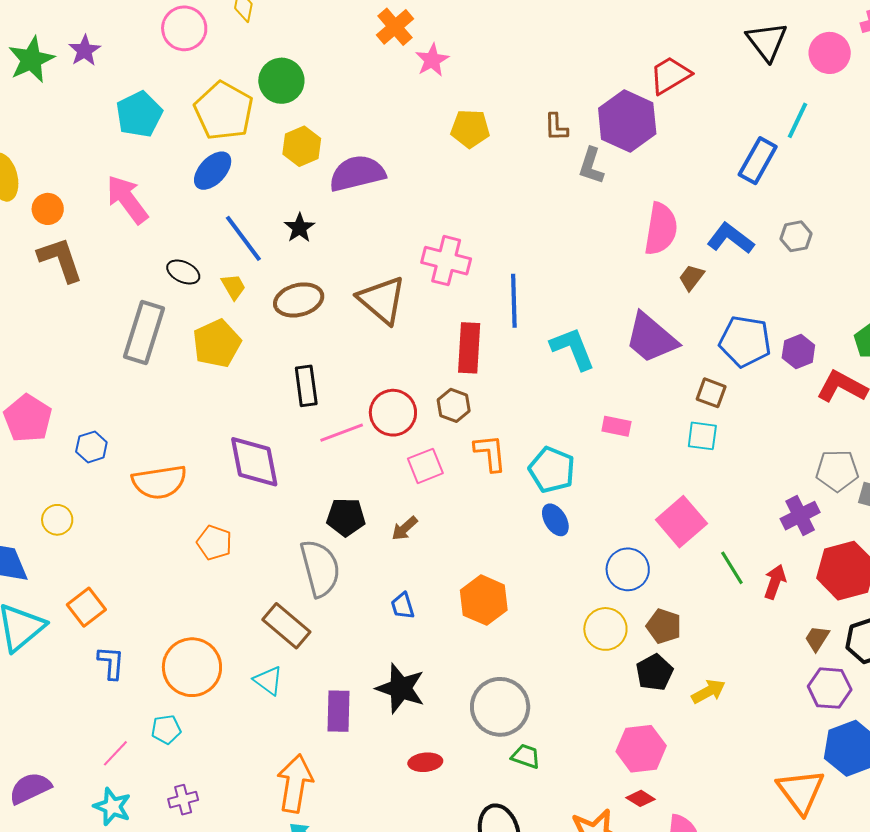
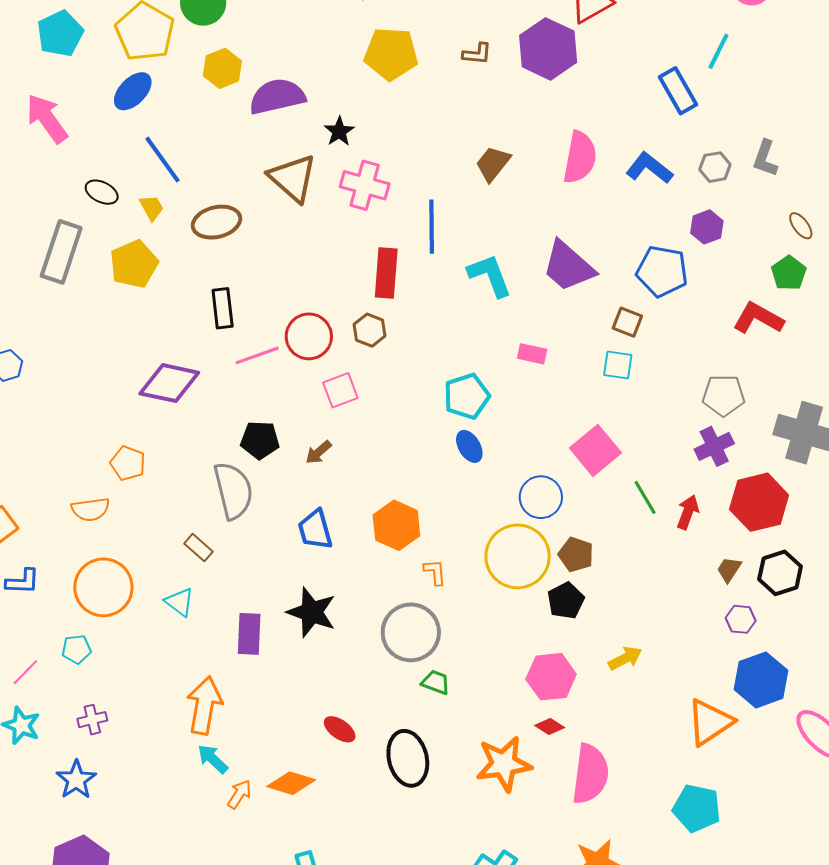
brown L-shape: (556, 127) -> (477, 54), turned -84
yellow pentagon: (470, 129) -> (391, 54), size x1.4
blue rectangle: (758, 161) -> (678, 91), turned -60
gray L-shape: (591, 166) -> (765, 158), moved
black star: (299, 228) -> (339, 131), moved
brown trapezoid: (691, 277) -> (493, 164), moved, size x1.4
brown triangle: (382, 300) -> (293, 178), moved
purple hexagon: (798, 351) -> (707, 227), moved
orange L-shape: (490, 453) -> (435, 572), moved, size x0.7
purple diamond: (254, 462) -> (169, 383), turned -68
cyan pentagon: (552, 470) -> (467, 396), turned 30
gray pentagon: (837, 471) -> (724, 395), moved
orange semicircle: (159, 482) -> (91, 509), moved, size x0.7
blue trapezoid: (403, 606) -> (315, 530), size x1.5
brown rectangle: (286, 626) -> (199, 548), size x0.6
yellow circle: (605, 629) -> (518, 556), size x1.5
blue L-shape: (111, 663) -> (23, 582), turned 87
purple hexagon: (830, 688) -> (741, 619), size x0.7
yellow arrow: (708, 692) -> (625, 658), moved
red ellipse: (425, 762) -> (340, 729), moved, turned 40
orange triangle: (801, 791) -> (710, 722), turned 32

